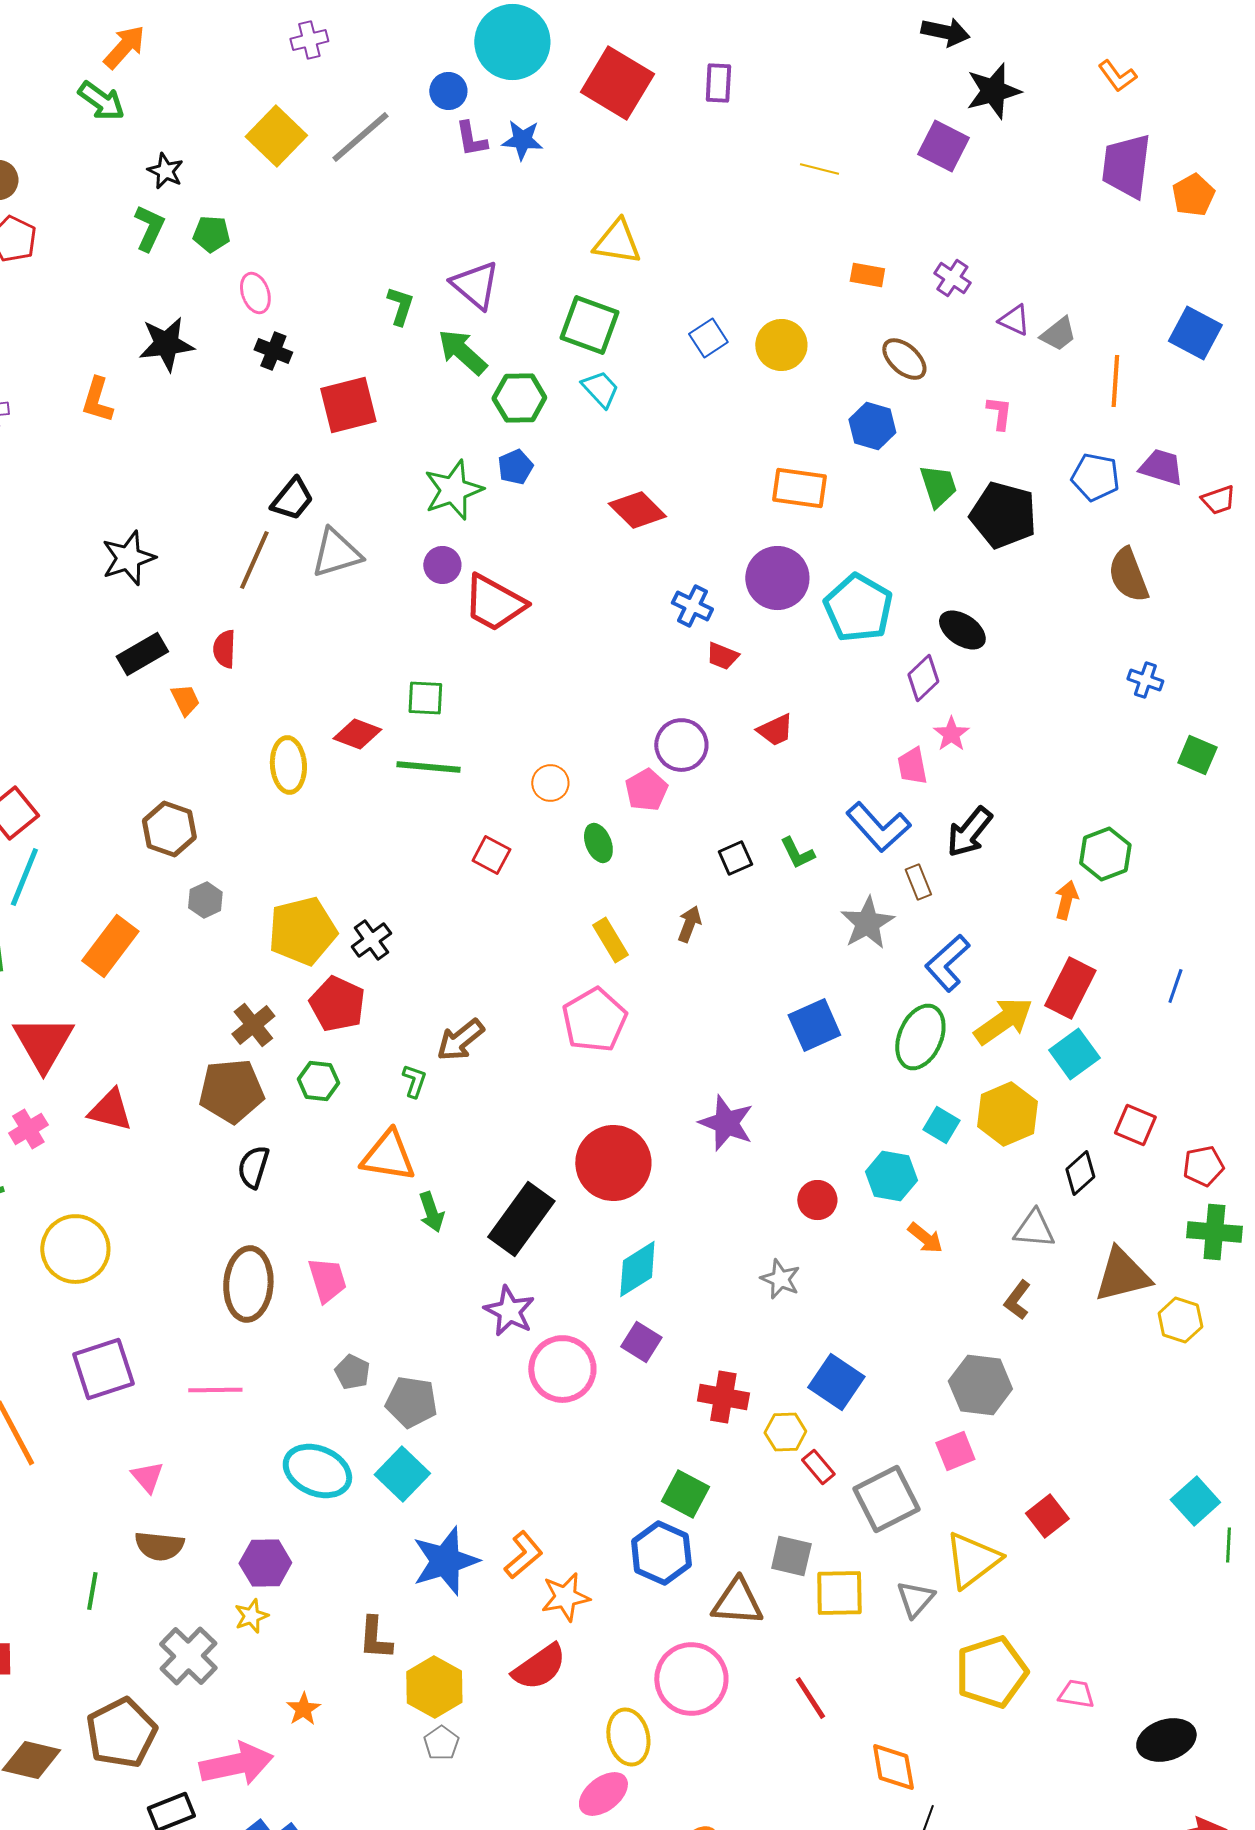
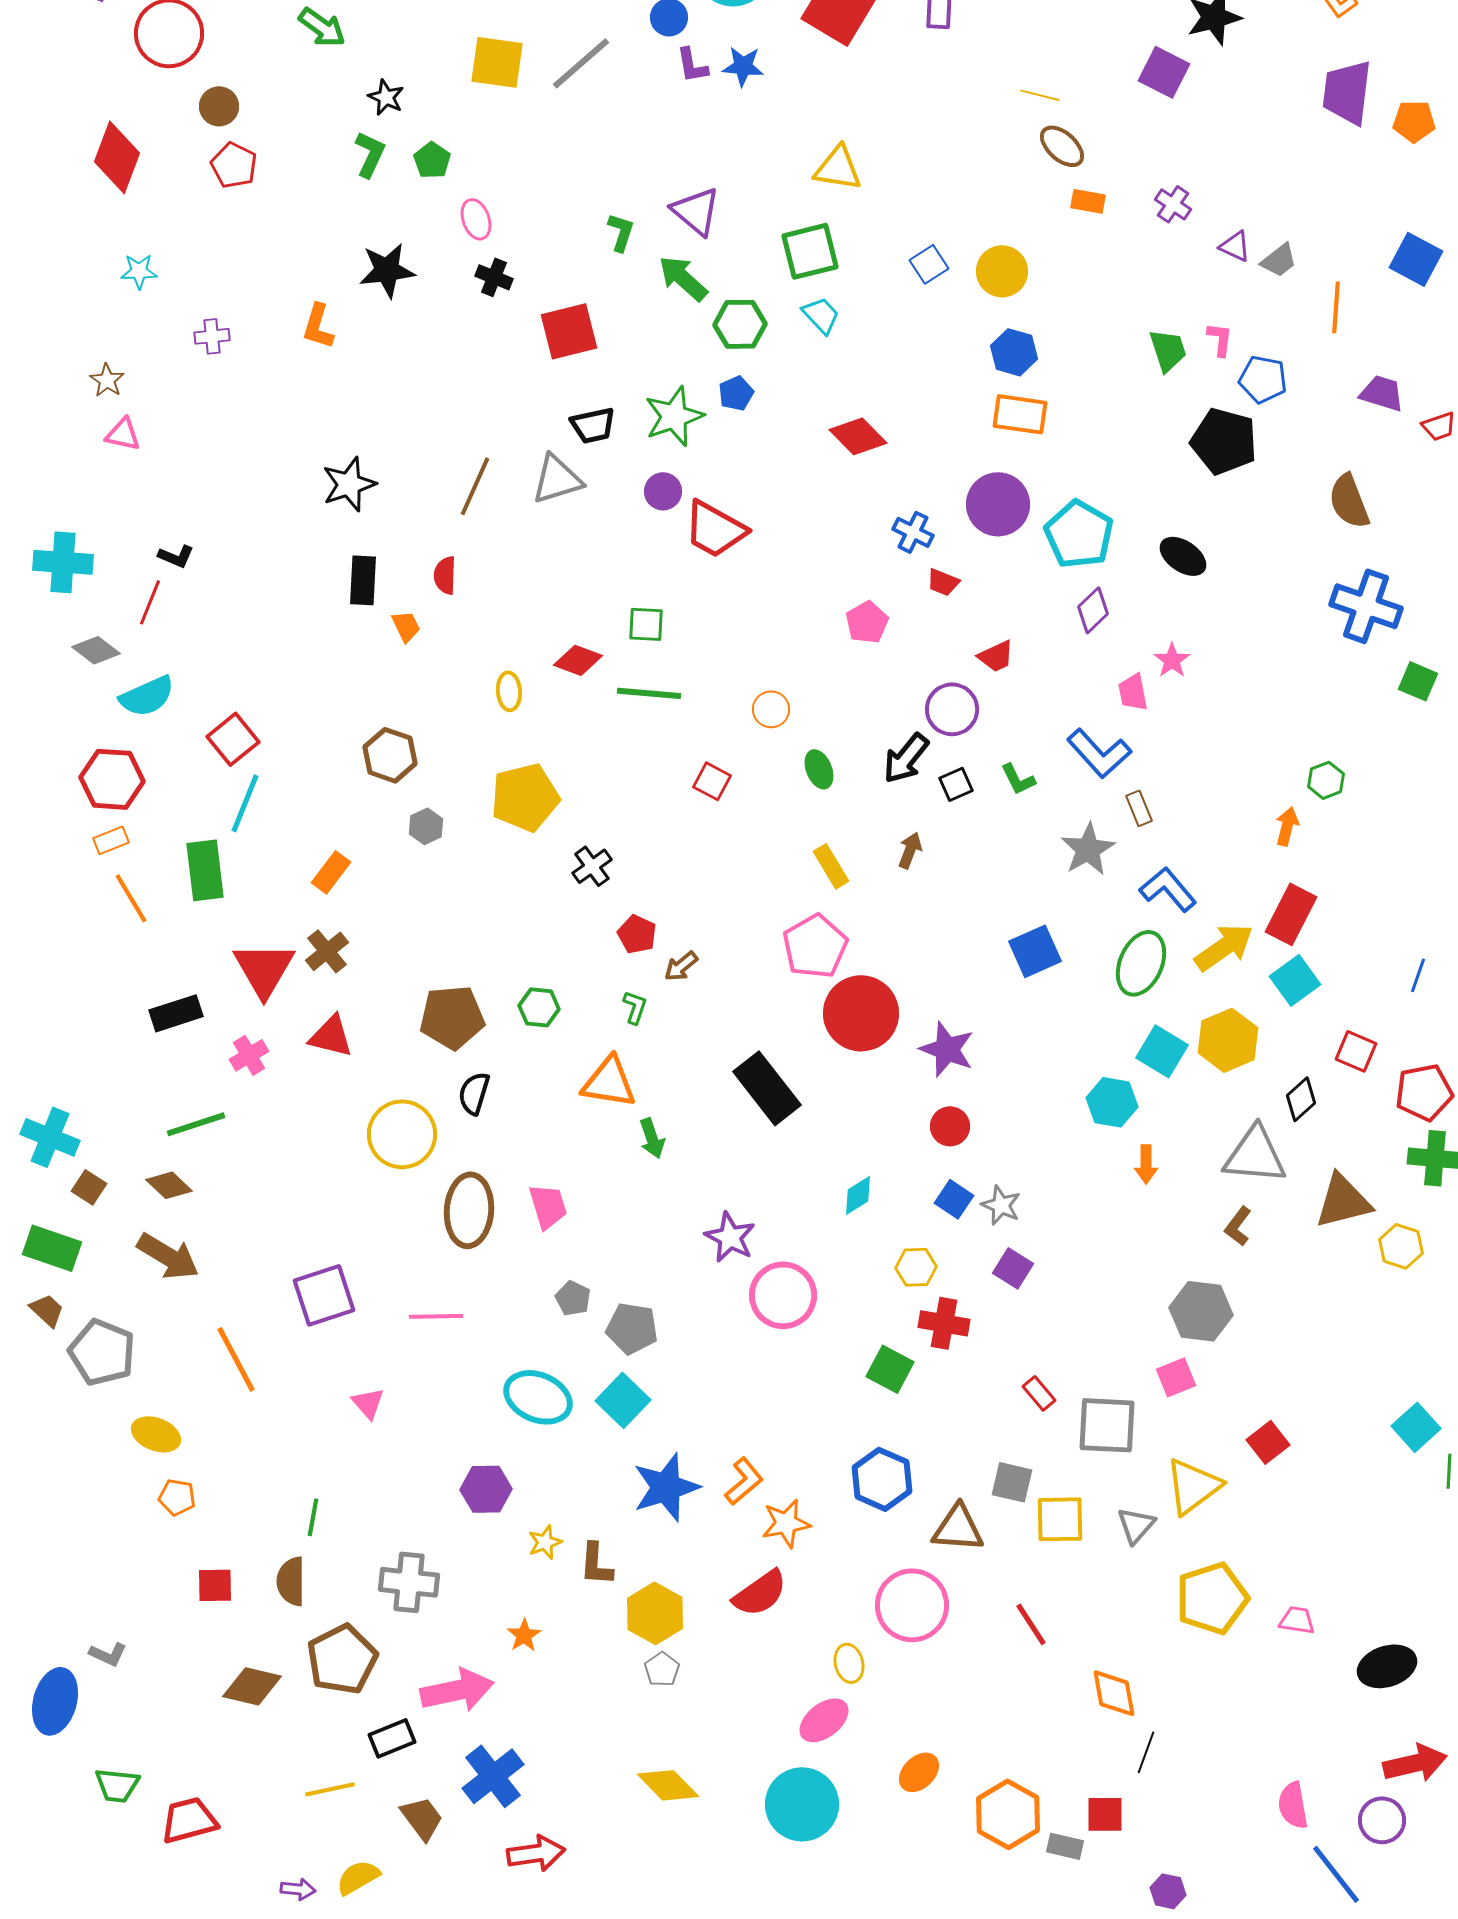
yellow square: (276, 136) -> (497, 62), turned -36
orange pentagon: (1193, 195) -> (1414, 121), turned 30
green pentagon: (211, 234) -> (432, 160), turned 30
green square: (589, 325) -> (810, 251), turned -34
brown ellipse: (904, 359) -> (1062, 146), moved
blue hexagon: (872, 426) -> (1014, 352), moved
blue pentagon: (1095, 477) -> (1263, 379), moved
green trapezoid: (938, 486) -> (1168, 350), moved
black trapezoid: (292, 499) -> (593, 425), moved, turned 39
black rectangle: (142, 654) -> (363, 580), turned -57
purple diamond: (923, 678) -> (1093, 610), moved
blue cross: (1145, 680) -> (1366, 606), size x2.0
purple circle: (681, 745) -> (952, 709), moved
yellow ellipse: (288, 765) -> (509, 691), size x0.7
pink pentagon: (646, 790) -> (867, 622), moved
black arrow: (969, 832) -> (906, 758), moved
green hexagon: (1105, 854) -> (1326, 780), size x0.7
yellow pentagon: (302, 931) -> (525, 797), moved
orange rectangle: (110, 946) -> (331, 872), size x0.7
blue L-shape: (947, 963) -> (1168, 889), turned 92
blue line: (1175, 986) -> (1418, 975), moved
red pentagon: (337, 1004) -> (637, 934), moved, size x0.7
brown cross: (253, 1025) -> (327, 951), moved
brown arrow: (460, 1040) -> (681, 966), size x0.7
cyan square: (941, 1125) -> (1162, 1051), size x1.4
red circle: (613, 1163) -> (861, 1013), moved
red pentagon: (1203, 1166) -> (1424, 1092), size x1.4
red circle: (817, 1200) -> (950, 1126), moved
black rectangle: (521, 1219) -> (767, 1088), moved, turned -74
gray triangle: (1034, 1229) -> (1255, 1155), size x1.5
orange arrow: (925, 1238) -> (1146, 1164), turned 51
yellow circle: (75, 1249) -> (402, 1134), moved
cyan diamond: (637, 1269) -> (858, 1195), size x0.7
purple square: (641, 1342) -> (1013, 1268), moved
blue square: (836, 1382) -> (954, 1199), moved, size x0.7
yellow hexagon: (785, 1432) -> (916, 1267), moved
green square: (685, 1494) -> (890, 1369), moved
gray square: (886, 1499) -> (1107, 1425), turned 30
brown semicircle: (159, 1546) -> (291, 1581), moved, turned 84
yellow star: (251, 1616) -> (545, 1542), moved
gray cross: (188, 1656) -> (409, 1582), turned -38
yellow ellipse: (628, 1737) -> (849, 1663), size x0.7

